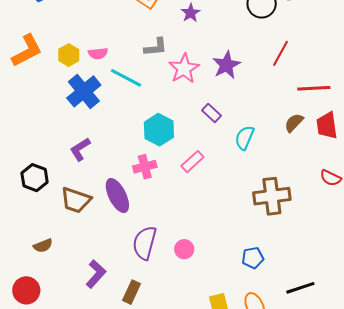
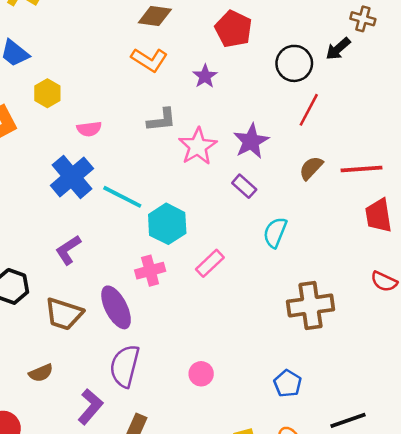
red line: (281, 53) -> (309, 110), moved
yellow hexagon: (69, 55) -> (47, 93), moved
cyan line: (126, 78) -> (122, 197), moved
purple rectangle: (211, 113) -> (244, 186), moved
brown semicircle: (294, 123) -> (311, 168), moved
purple semicircle: (145, 243) -> (125, 366), moved
brown semicircle: (43, 246) -> (41, 373), moved
blue pentagon: (253, 258) -> (288, 383), turned -30

